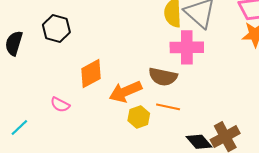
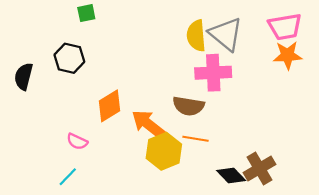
orange arrow: (125, 92) -> (148, 124), turned 64
yellow hexagon: (139, 117) -> (164, 151), size x1.5
cyan line: (19, 127) -> (68, 177), moved

